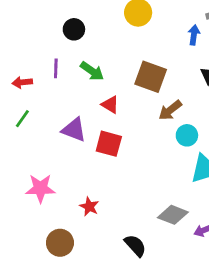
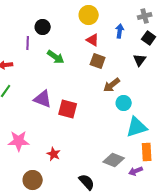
blue arrow: (194, 35) -> (120, 31), moved
purple line: (56, 68) -> (28, 43), moved
brown square: (151, 77) -> (98, 61), size x0.7
red triangle: (110, 105) -> (93, 40), moved

